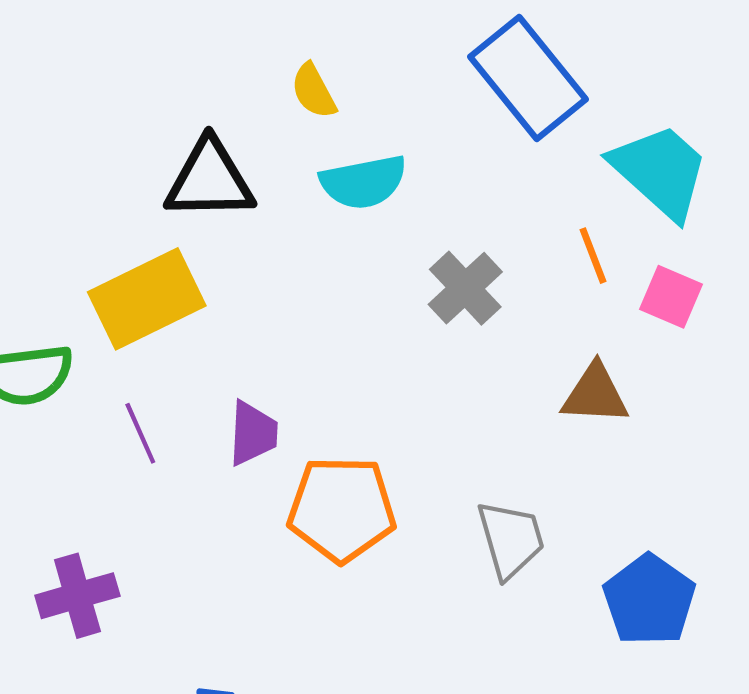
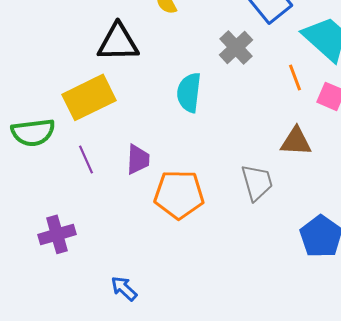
cyan semicircle: (363, 182) -> (189, 92), moved, turned 108
gray cross: (465, 288) -> (236, 47), moved
gray trapezoid: (511, 539) -> (257, 182), moved

